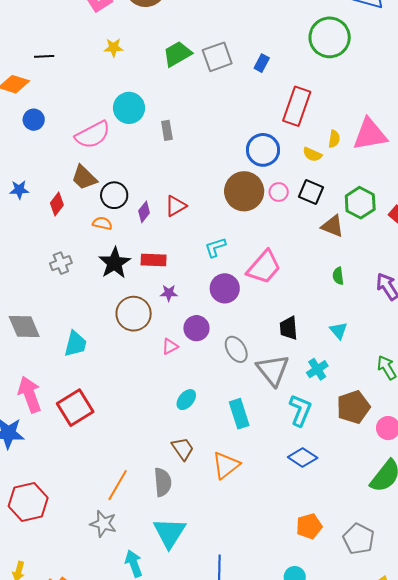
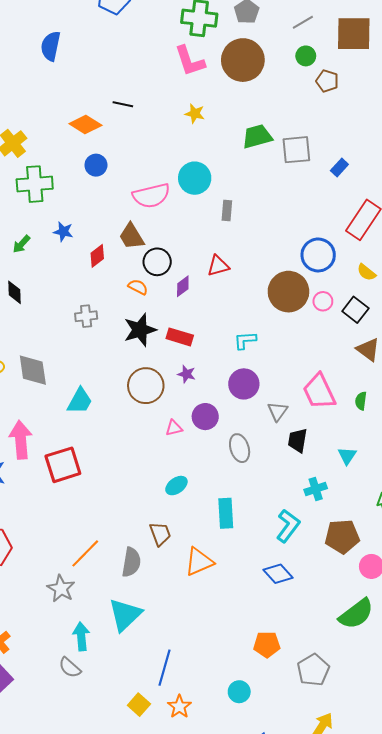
red triangle: (176, 206) -> (218, 266), moved
pink trapezoid: (264, 267) -> (319, 391), moved, turned 99
gray triangle: (273, 370) -> (278, 411), moved, size x0.6

